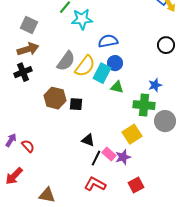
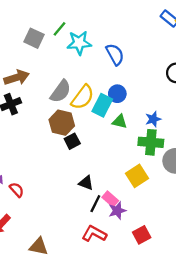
gray square: (29, 25) -> (34, 38), moved
blue semicircle: (108, 41) -> (115, 54), moved, turned 72
blue star: (155, 85) -> (153, 119), moved
brown hexagon: (55, 98) -> (62, 123), moved
black square: (76, 104) -> (72, 141), turned -32
purple star: (123, 157) -> (117, 211), moved

